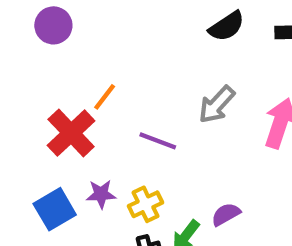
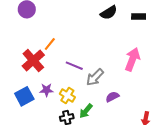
gray arrow: (217, 105) -> (95, 77), moved
yellow cross: (145, 204) -> (67, 96), turned -35
purple semicircle: (226, 214) -> (112, 97), moved

